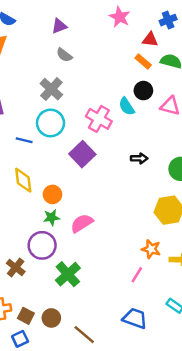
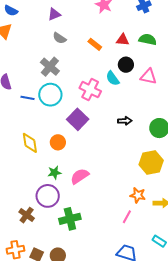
red triangle: (150, 40) -> (123, 40), moved
orange rectangle: (143, 61) -> (95, 44), moved
blue line: (24, 140) -> (28, 98), moved
orange circle: (52, 194) -> (58, 142), moved
green cross: (68, 274) -> (70, 219), turned 30

